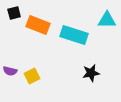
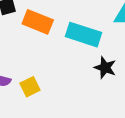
black star: (91, 73) -> (105, 68), moved, turned 30

